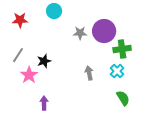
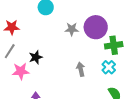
red star: (20, 20) -> (12, 27), moved
pink star: (29, 75) -> (21, 71), turned 30

